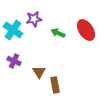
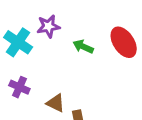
brown triangle: (39, 72) -> (56, 103), turned -32

